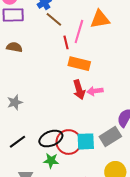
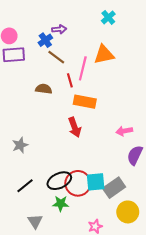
brown semicircle: (14, 47) -> (44, 89), moved
red arrow: (79, 90) -> (75, 127), moved
pink arrow: (95, 91) -> (124, 131), moved
gray rectangle: (110, 136) -> (114, 188), moved

